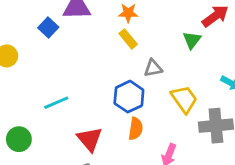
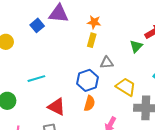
yellow rectangle: (128, 39) -> (92, 40), turned 48
yellow trapezoid: (184, 99) -> (126, 87), turned -30
red triangle: (90, 139) -> (57, 107), turned -30

